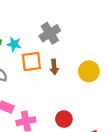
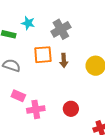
cyan star: (14, 44) -> (28, 23), moved

